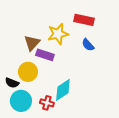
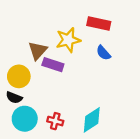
yellow circle: (28, 72) -> (19, 76), moved
cyan diamond: (63, 90) -> (92, 120), moved

